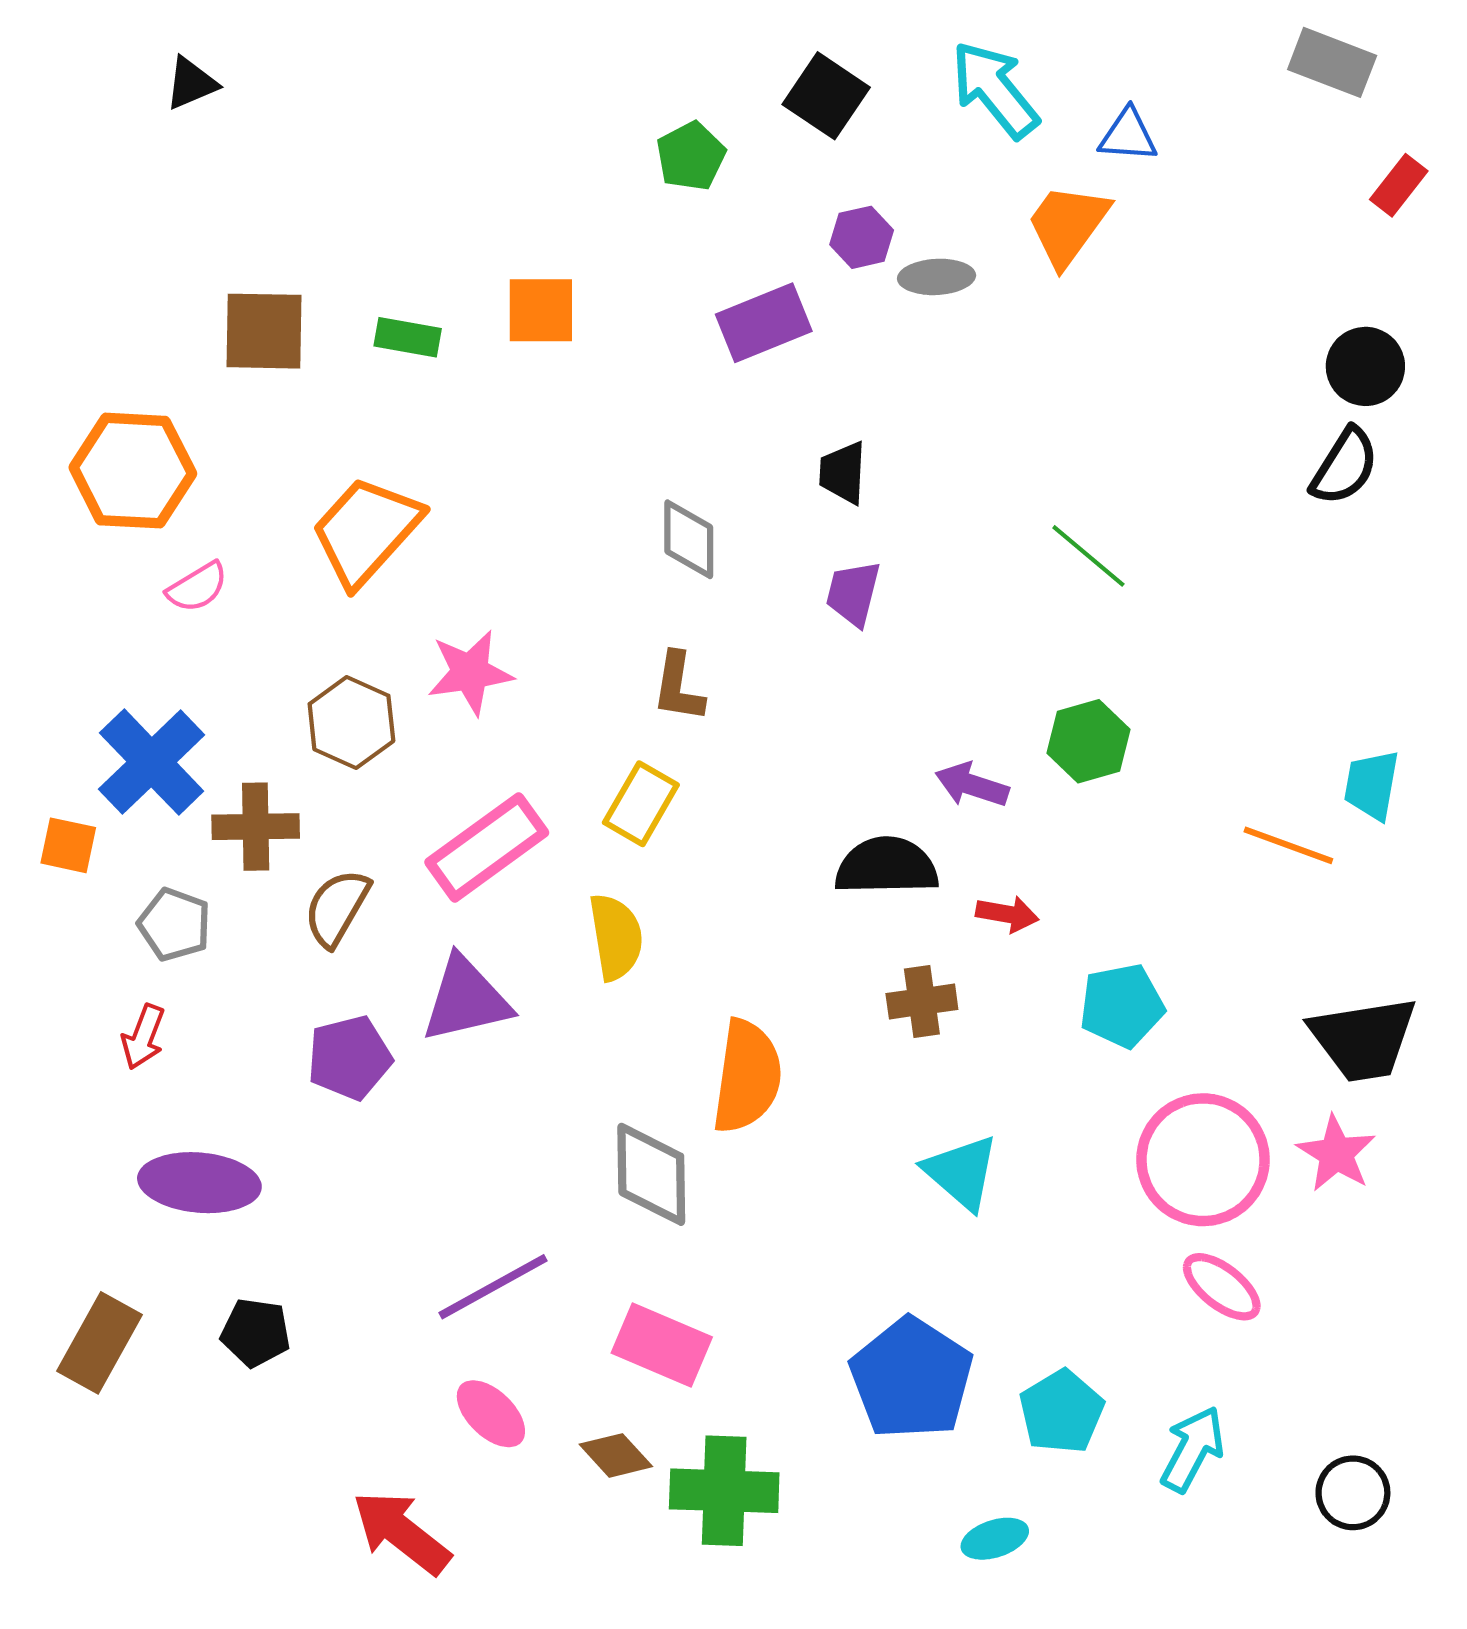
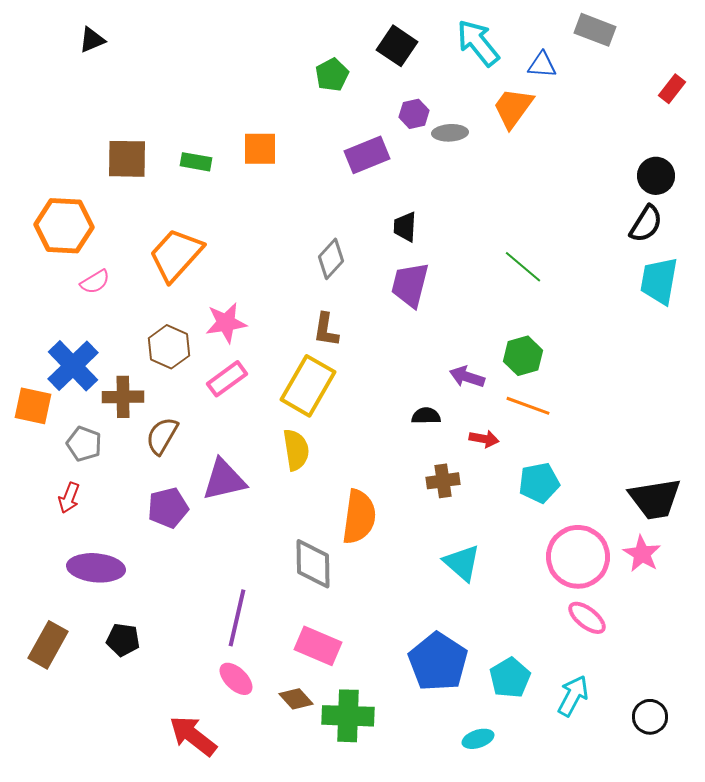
gray rectangle: (1332, 62) -> (595, 30), moved
gray diamond: (689, 539) -> (331, 259), turned 42
purple trapezoid: (853, 593) -> (410, 285), size x1.4
cyan trapezoid: (1372, 785) -> (659, 281), moved, size x1.4
yellow rectangle: (641, 804) -> (308, 386), size x1.5
orange square: (68, 845) -> (33, 406), size x1.4
orange line: (1288, 845) -> (528, 406), moved
pink rectangle: (487, 847) -> (227, 379), moved, size x0.7
black semicircle: (887, 866) -> (426, 416), size x0.6
purple line: (493, 1287) -> (237, 618), turned -48

